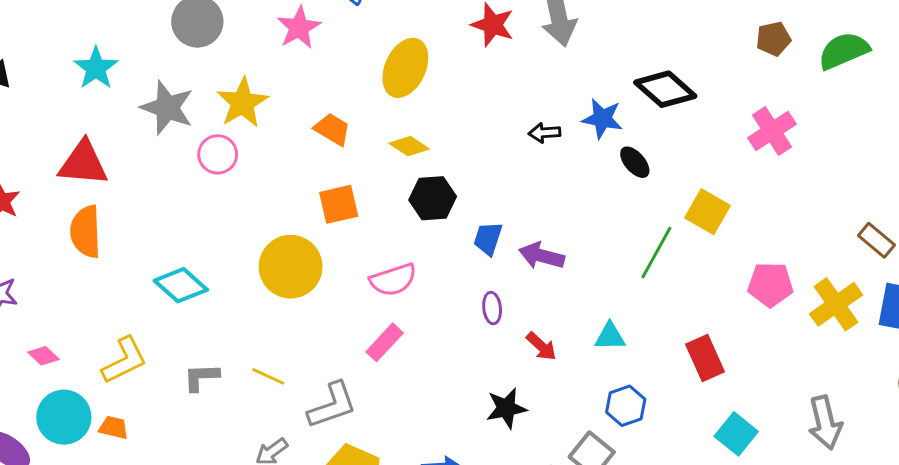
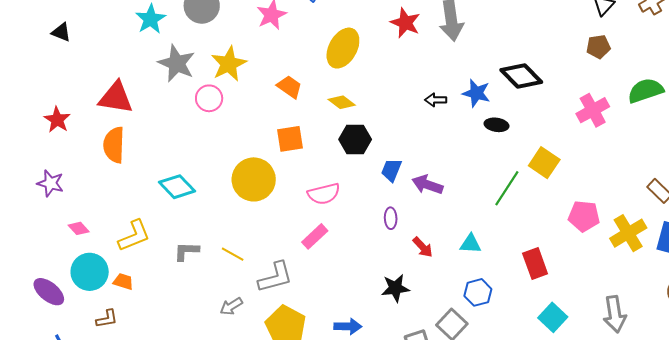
green semicircle: (844, 51) -> (646, 91), moved
cyan star: (96, 68) -> (151, 19), moved
black ellipse: (635, 162) -> (497, 125), turned -45

